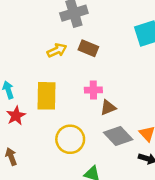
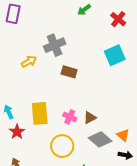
yellow arrow: (57, 50) -> (29, 62), moved
pink cross: (93, 90) -> (70, 117), moved, turned 32

